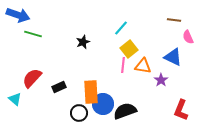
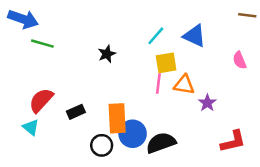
brown line: (174, 20) -> (247, 15), moved
pink semicircle: (188, 37) -> (240, 60), moved
yellow square: (129, 49) -> (166, 63), turned 30
blue triangle: (173, 57) -> (194, 36), moved
cyan triangle: (15, 99) -> (31, 127), moved
red L-shape: (181, 110) -> (233, 141), turned -125

